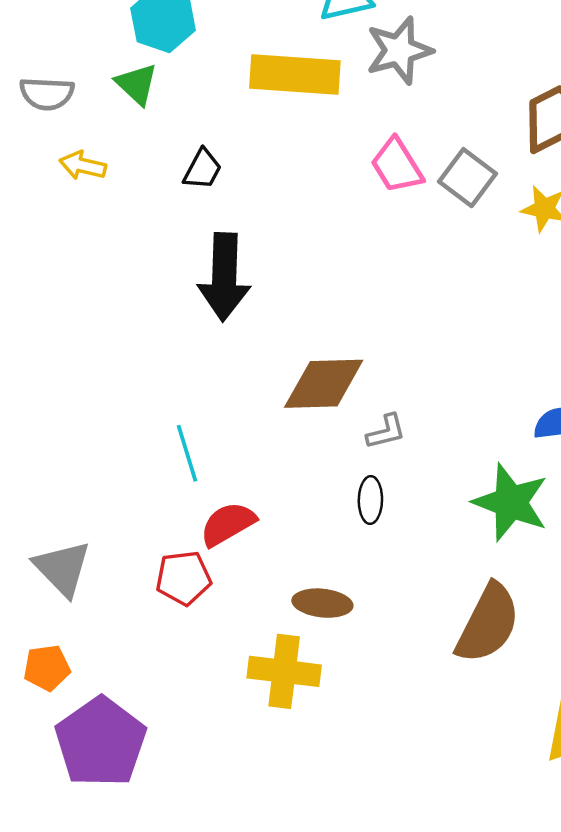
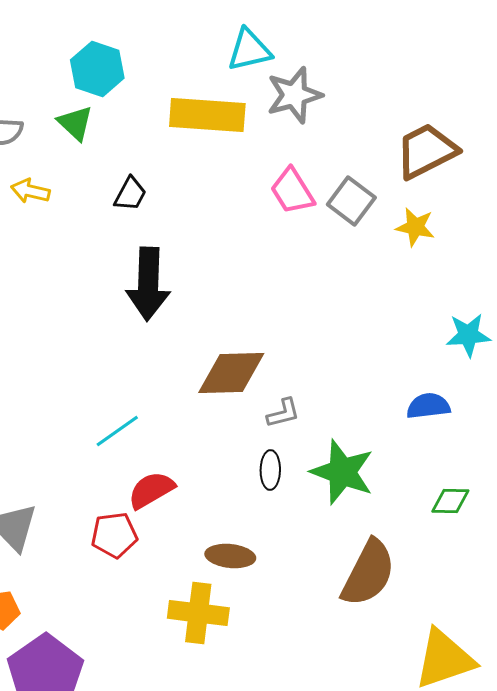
cyan line: (187, 453) -> (117, 431), turned 72
green star: (511, 502) -> (342, 472), moved

